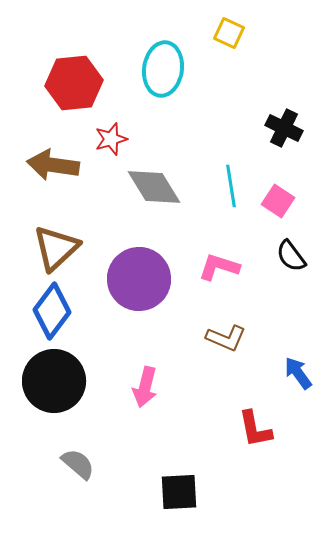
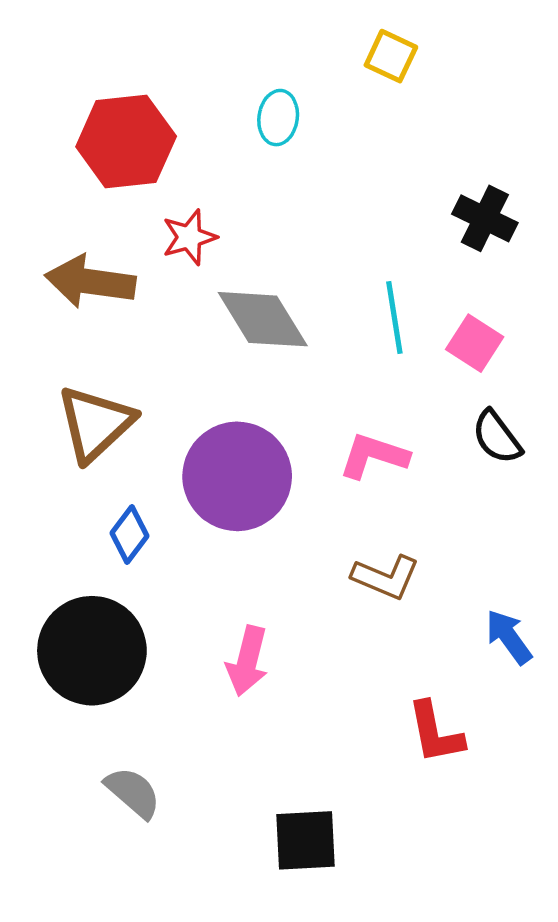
cyan ellipse: (163, 69) -> (278, 118), size x0.6
blue diamond: (52, 311) -> (129, 534), moved, size x0.6

